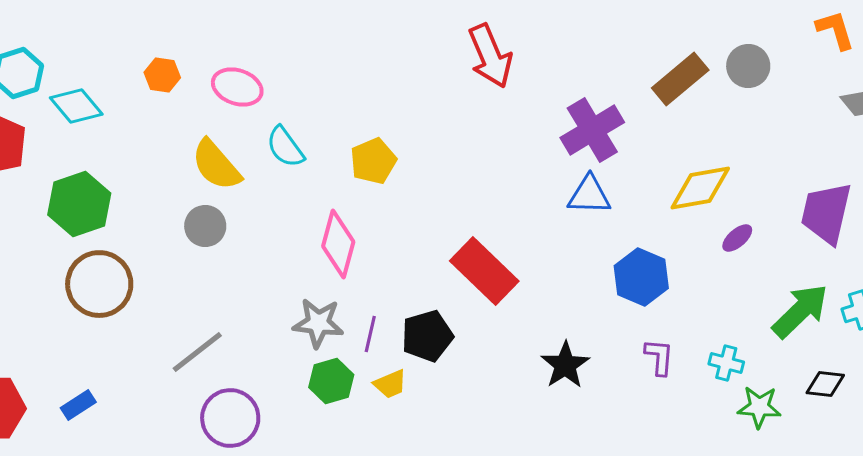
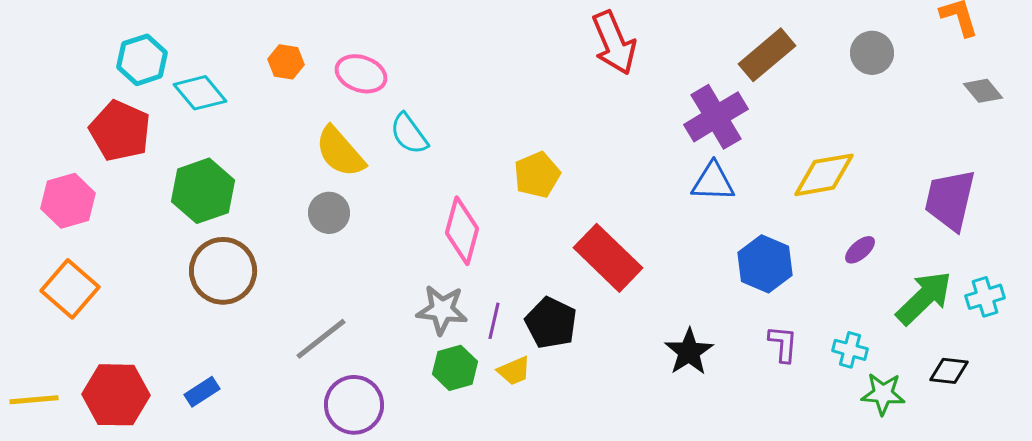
brown rectangle: (680, 79) -> (767, 55), moved
yellow pentagon: (373, 161) -> (537, 175), moved
purple ellipse: (737, 238) -> (860, 250), moved
black pentagon: (427, 336) -> (551, 323), turned -30

